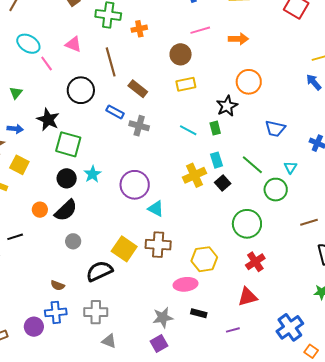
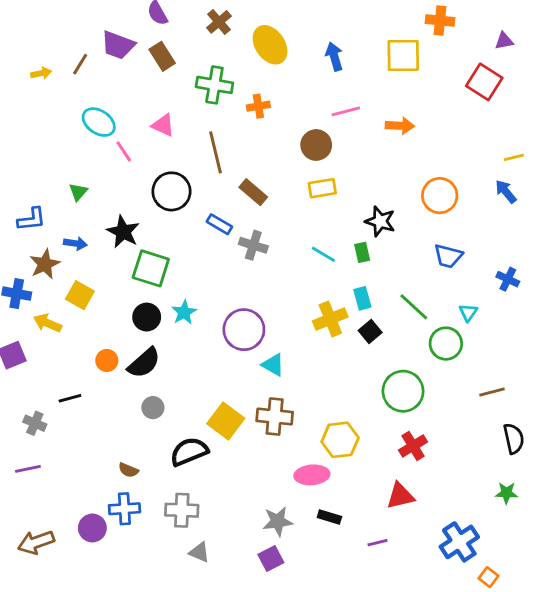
orange circle: (249, 82) -> (440, 196), moved
black star: (227, 106) -> (380, 221), turned -30

